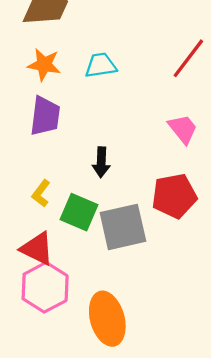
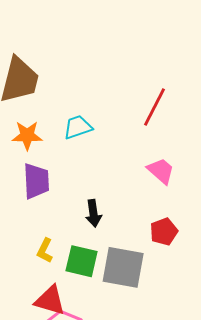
red pentagon: (174, 196) -> (164, 232), size x0.7
gray square: (123, 227) -> (123, 267), turned 33

